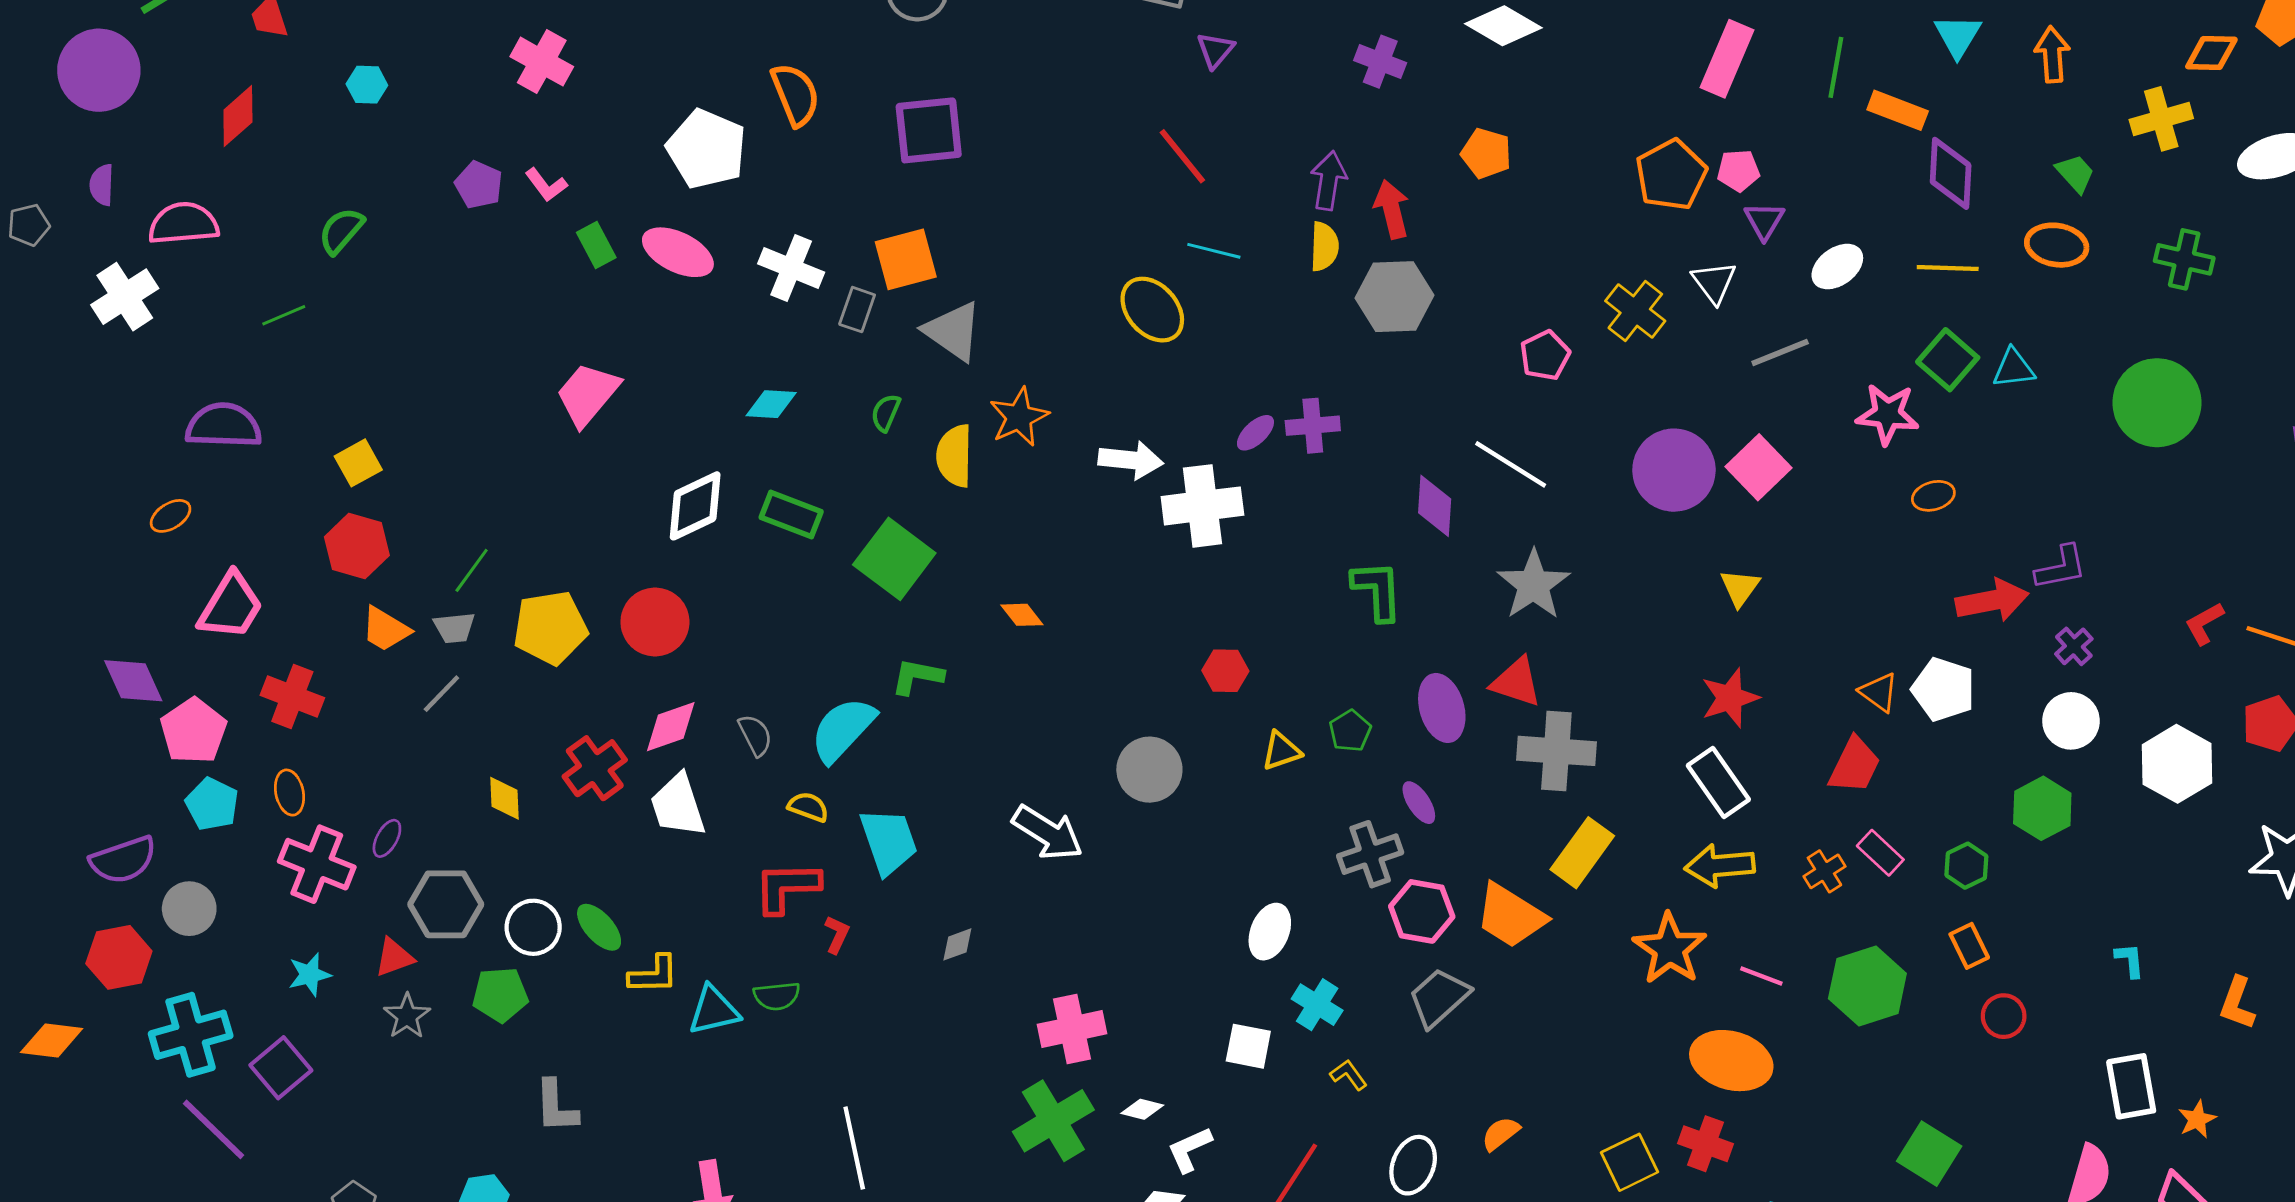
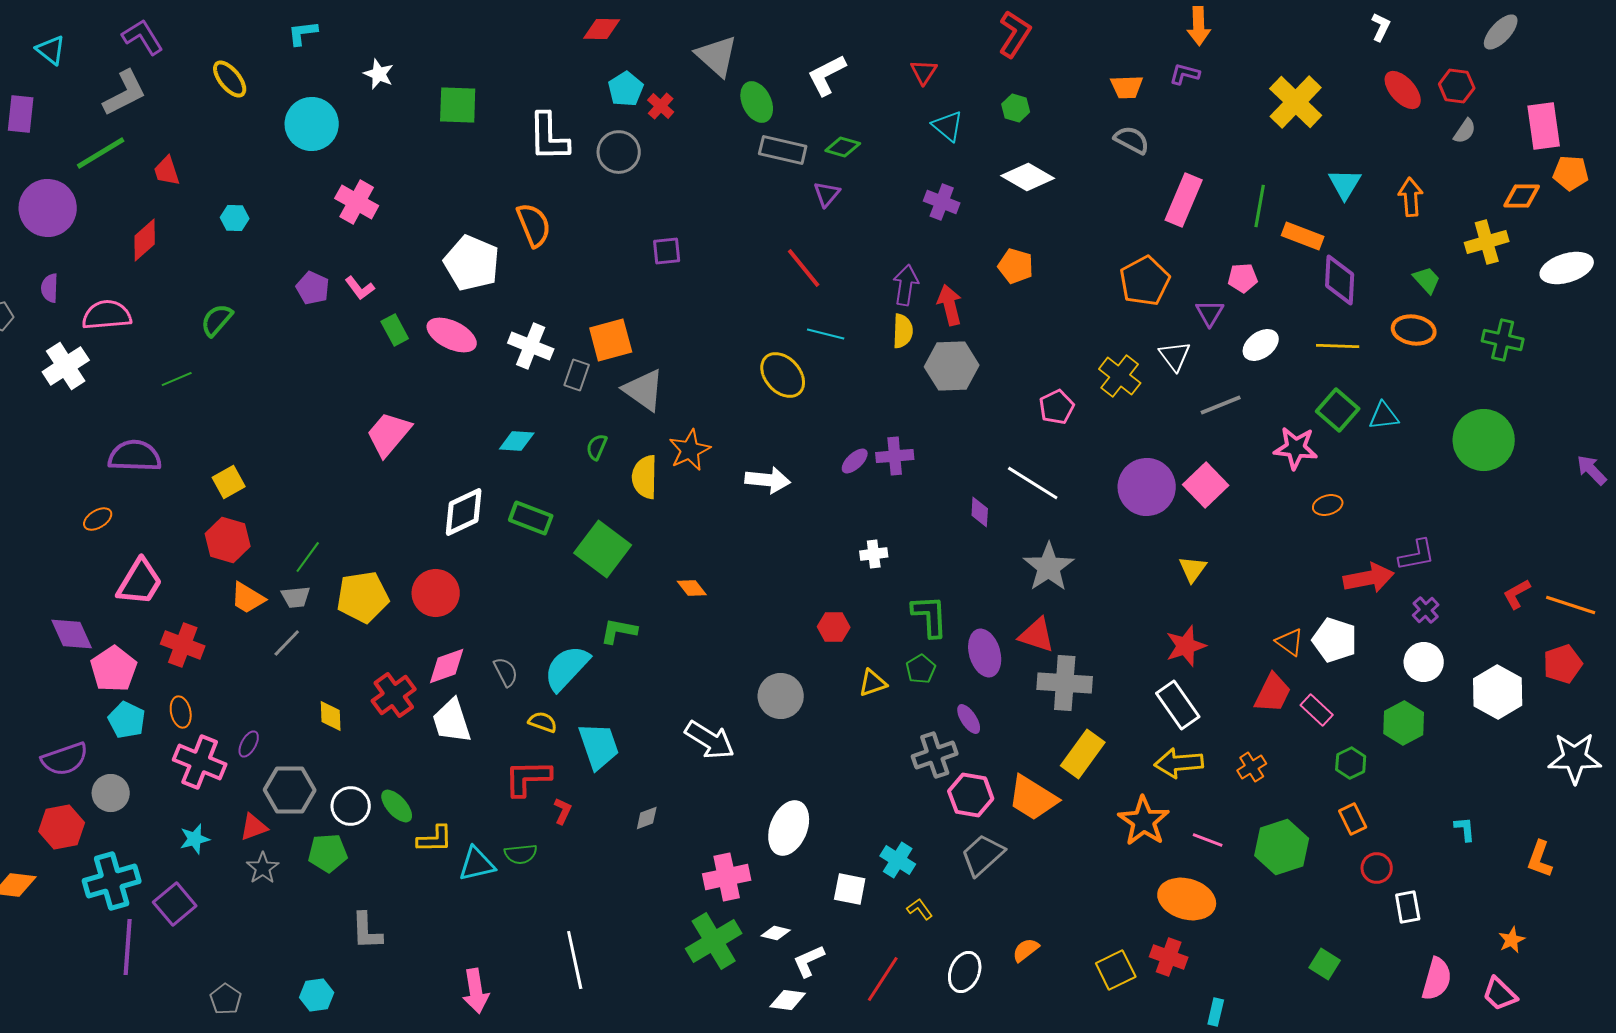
purple square: (929, 130) -> (667, 251), moved, size x0.6
pink pentagon: (1738, 171) -> (1243, 278), moved
white cross: (1202, 506) -> (874, 554), moved, size x0.5
purple diamond: (1435, 506) -> (980, 512), size x0.7
green L-shape: (1377, 590) -> (930, 616), moved
pink rectangle: (1880, 853) -> (1317, 710), moved
white ellipse: (1270, 932) -> (789, 828), moved, size x1.4
white rectangle: (2131, 1086) -> (1408, 907), moved, size x0.7
purple line: (214, 1129) -> (128, 947), turned 50
green square: (1929, 1154) -> (1325, 964), size x0.7

